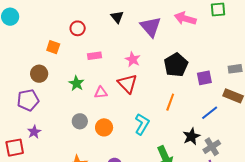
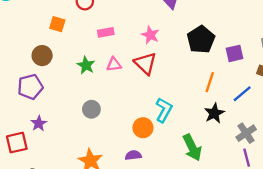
pink triangle: (101, 93) -> (114, 64), moved
orange line: (170, 102) -> (210, 82), moved
orange circle: (104, 127) -> (143, 128), moved
black star: (191, 136) -> (214, 113), moved

